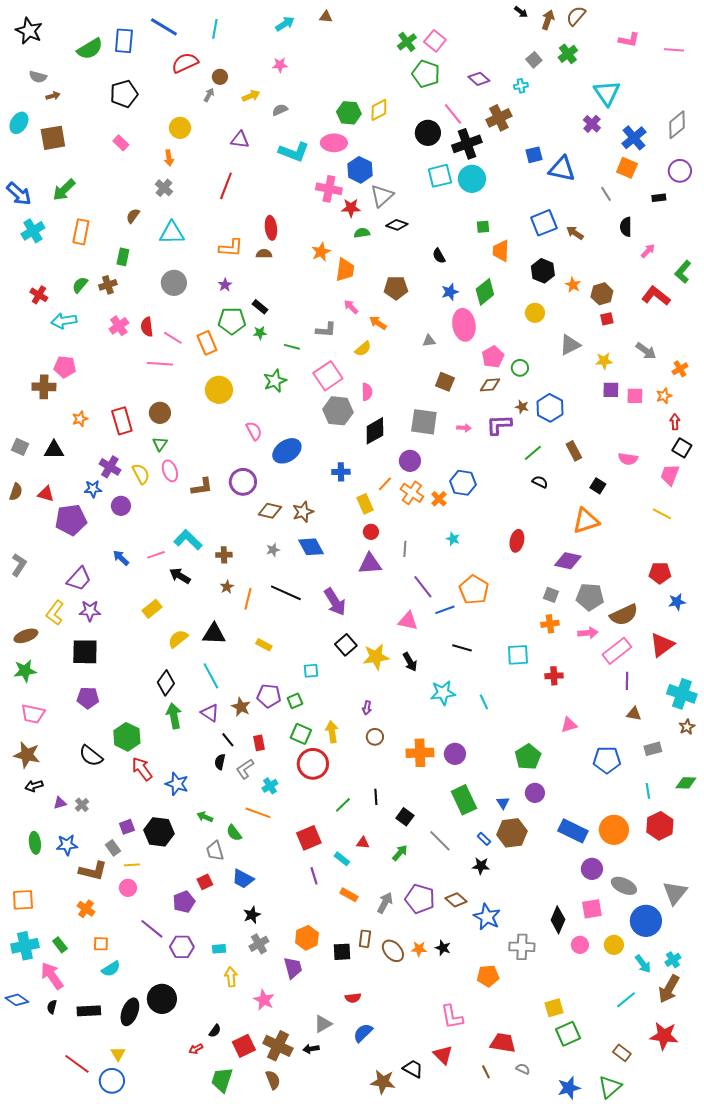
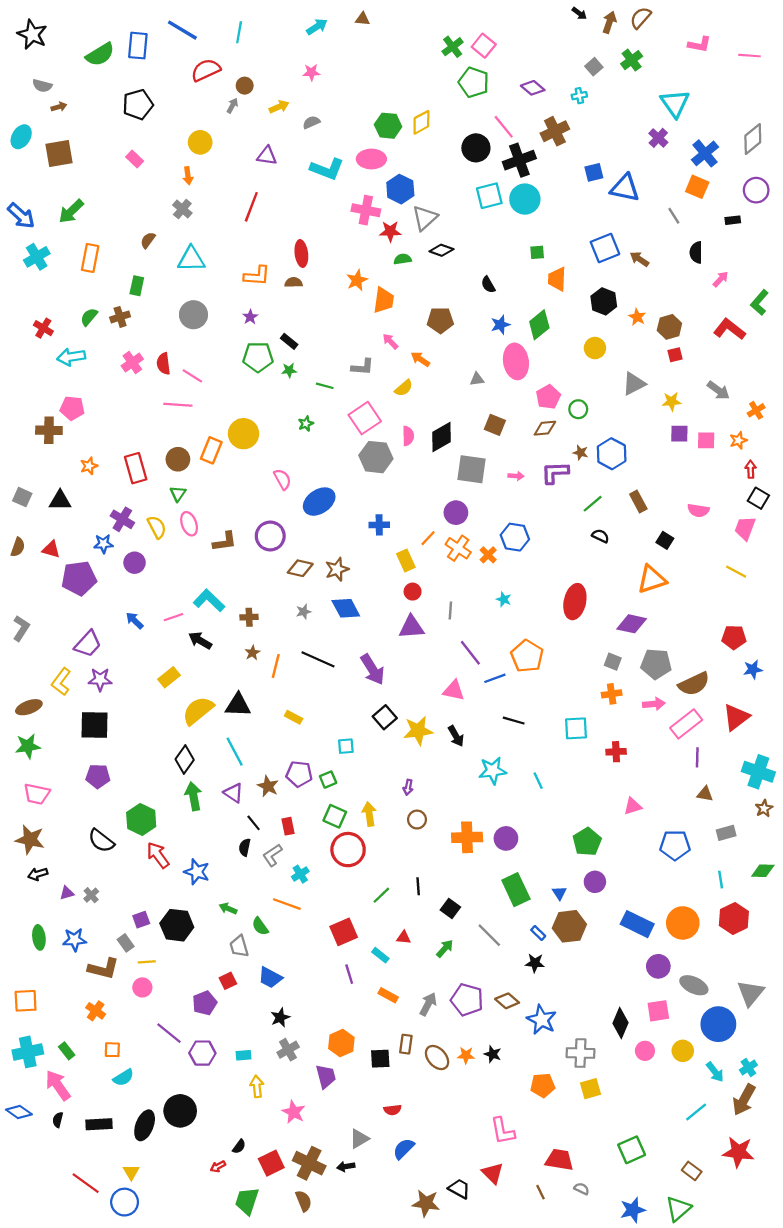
orange rectangle: (207, 343) -> (211, 450), moved, turned 45
green star: (275, 381) -> (306, 424), size x0.6
black diamond: (375, 431) -> (441, 437), moved
red ellipse: (517, 541) -> (575, 602), size x1.4
yellow semicircle: (178, 639) -> (198, 711), size x1.4
yellow square: (554, 1008) -> (590, 1089), moved

